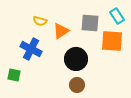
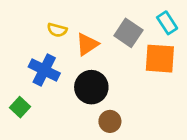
gray square: (90, 23) -> (128, 33), turned 30
black circle: (76, 59) -> (91, 87), moved
green square: (14, 75) -> (20, 107), turned 32

